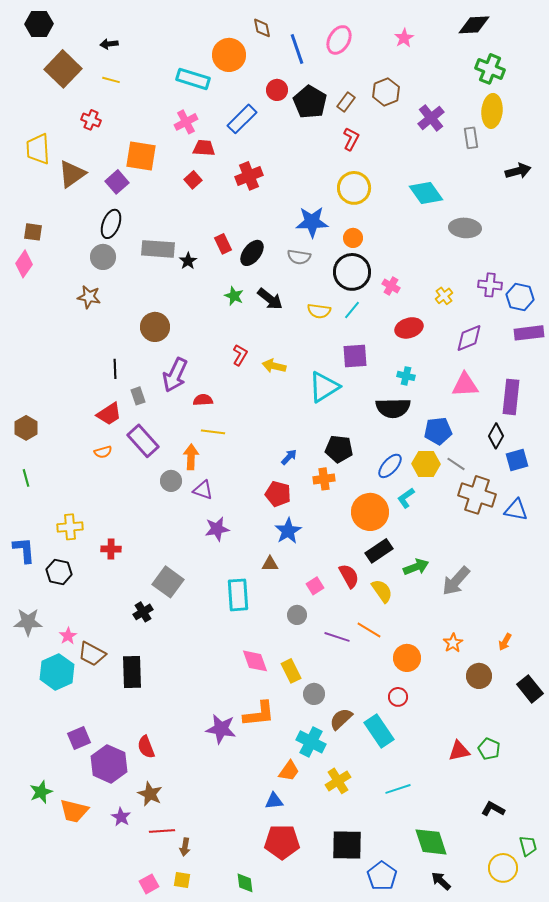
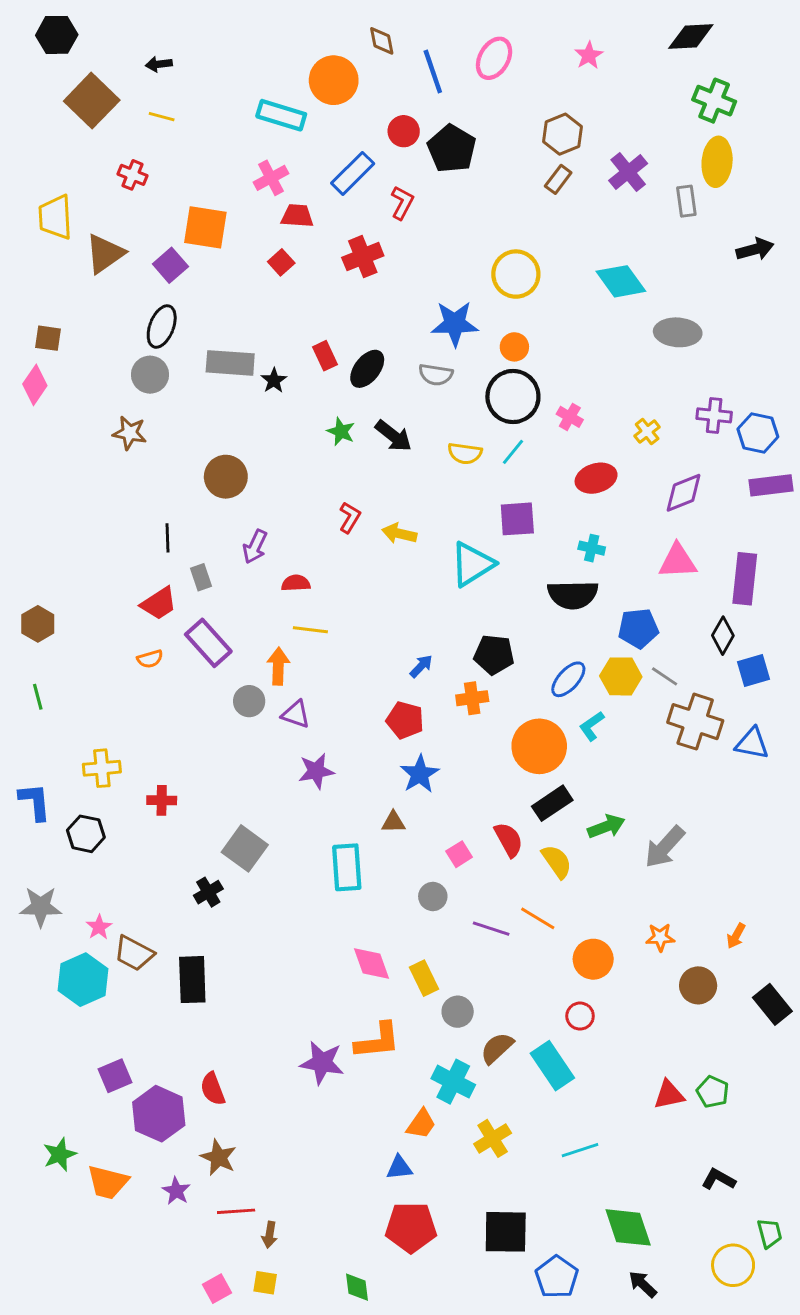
brown rectangle: (346, 102) -> (558, 179), moved
red L-shape: (351, 139) -> (402, 203), moved
purple arrow: (175, 375) -> (255, 547), size x0.7
orange star: (453, 643) -> (660, 937), turned 30

